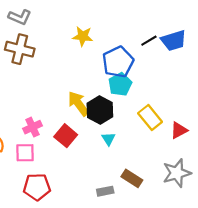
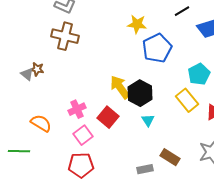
yellow star: (83, 36) -> (137, 24), moved
black line: (149, 41) -> (182, 11), moved
cyan pentagon: (120, 84) -> (199, 74), moved
pink square: (25, 153) -> (83, 135), moved, turned -36

